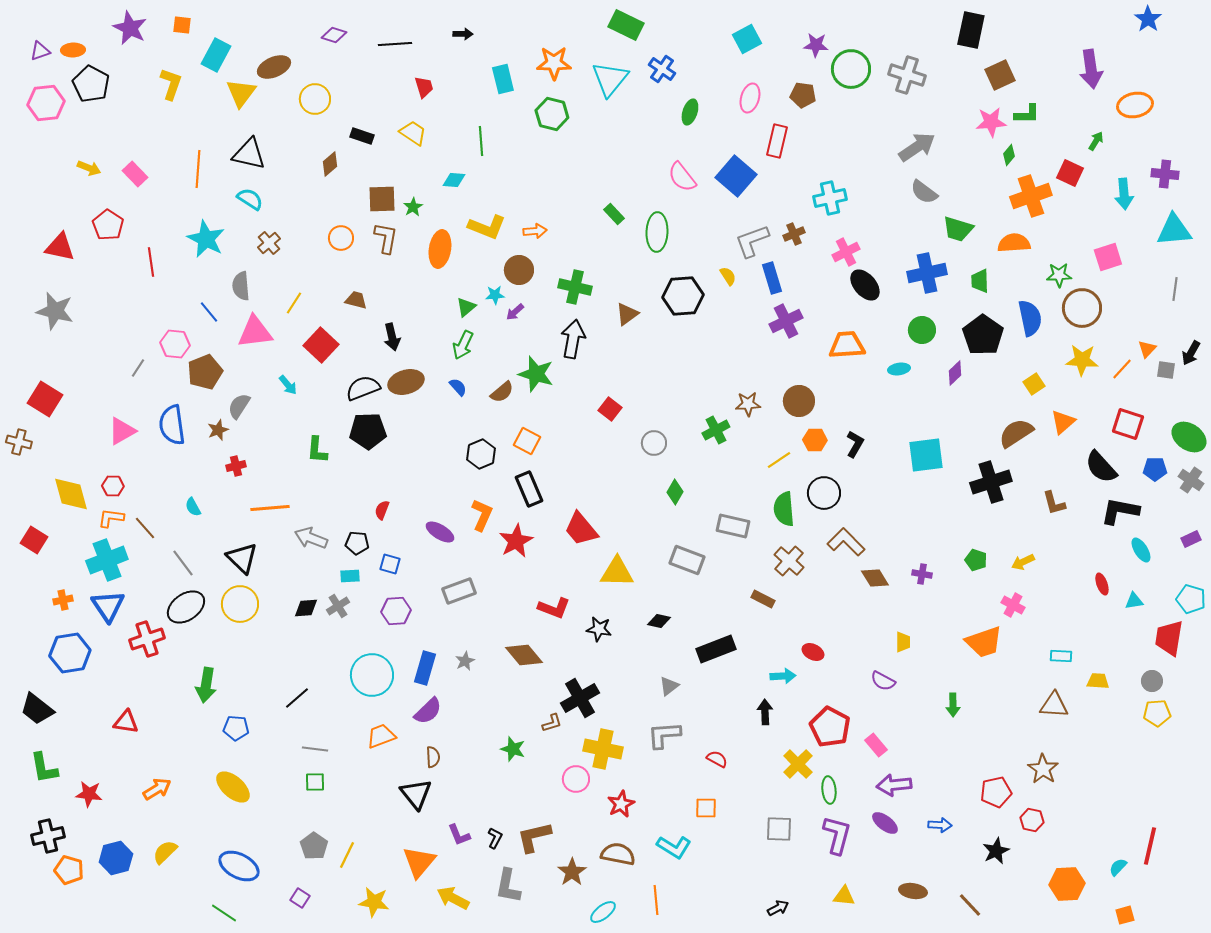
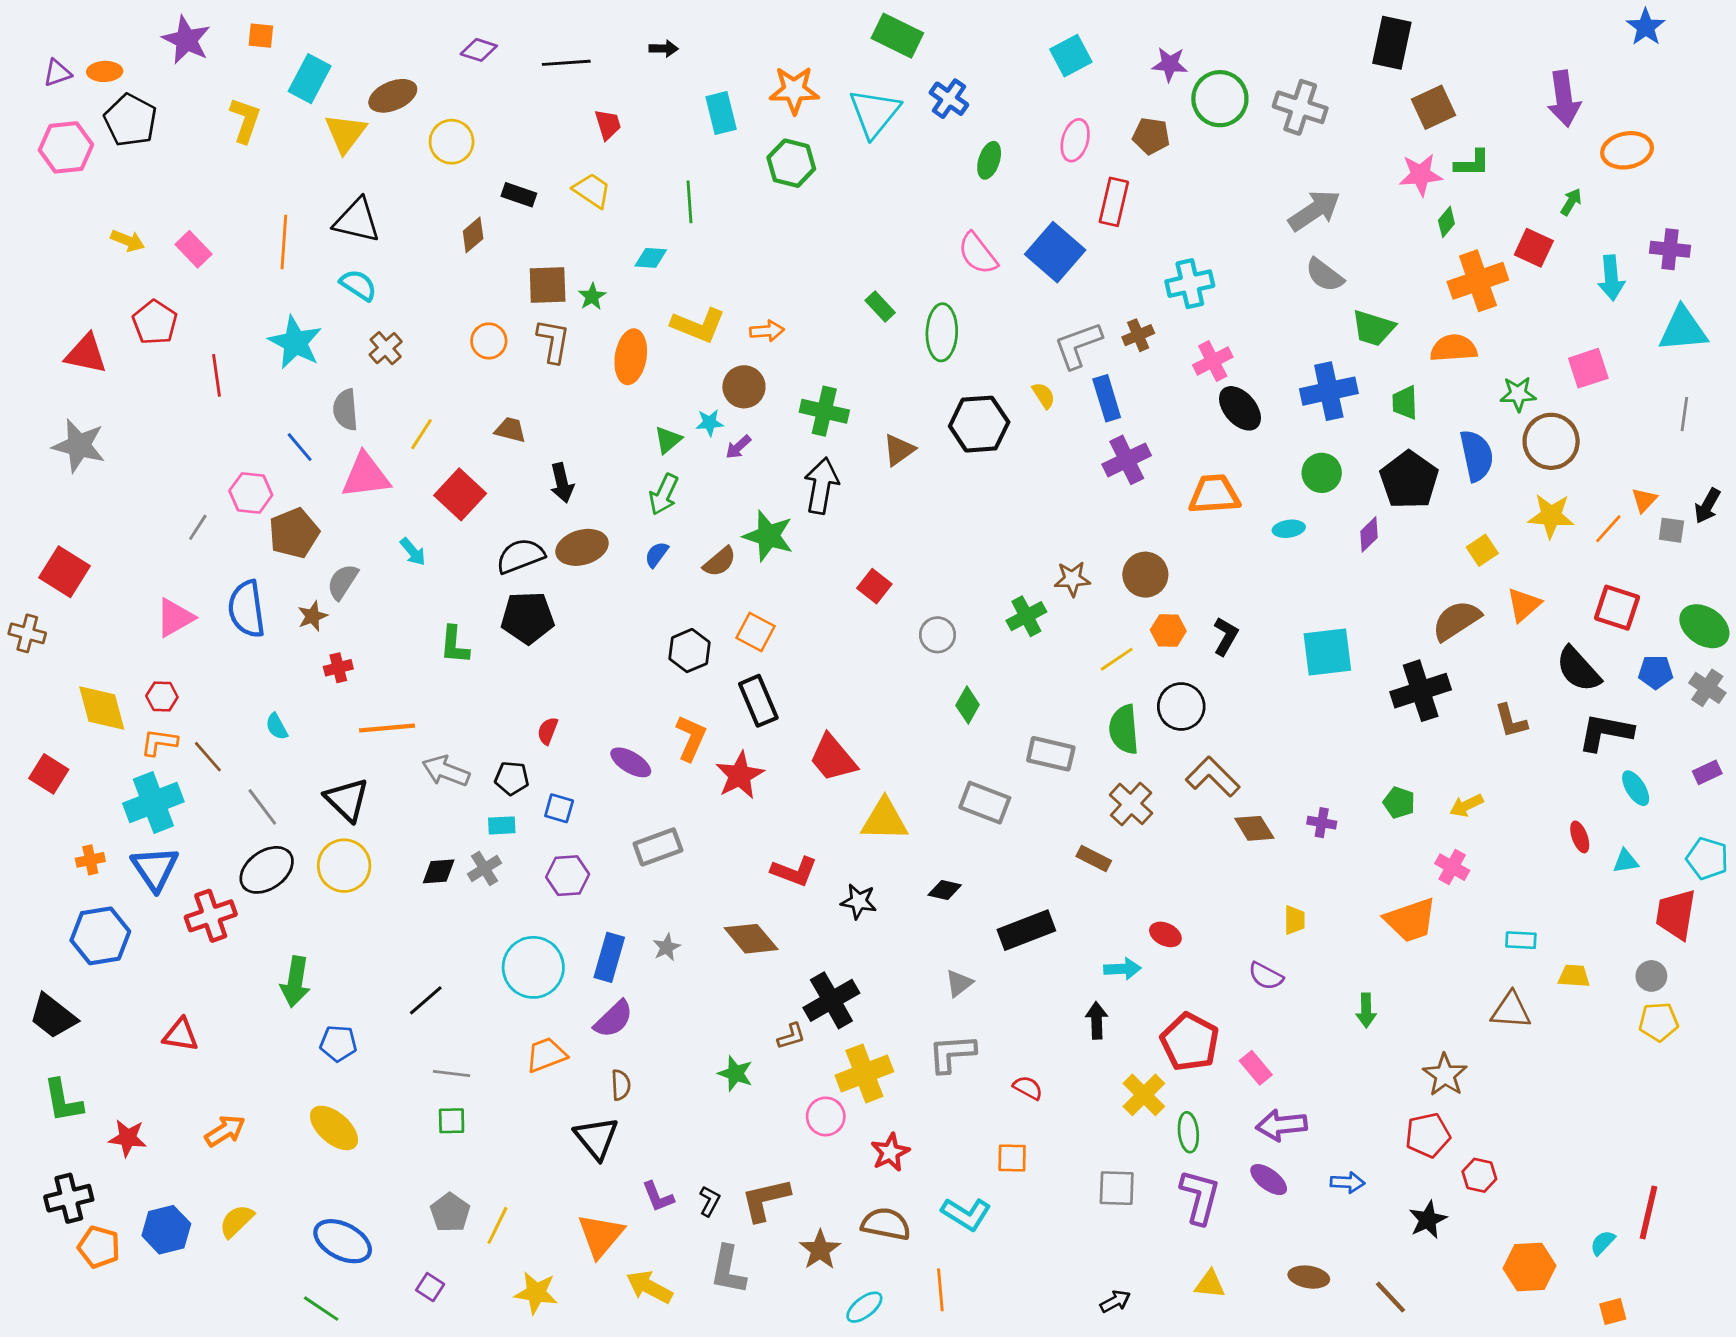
blue semicircle: (458, 387) -> (657, 555), turned -102
yellow cross: (603, 749) -> (864, 1073), turned -33
brown star: (1043, 769) -> (1445, 1075), moved

